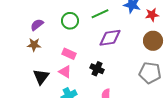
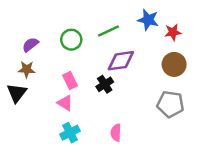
pink rectangle: (69, 54) -> (70, 81), turned 40
black cross: (97, 69) -> (105, 84), moved, turned 32
black triangle: (41, 77) -> (17, 93), moved

